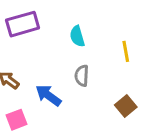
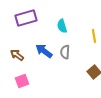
blue arrow: (48, 95) -> (44, 51), moved

